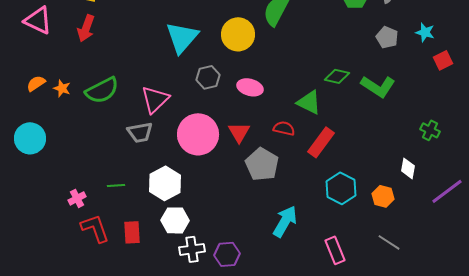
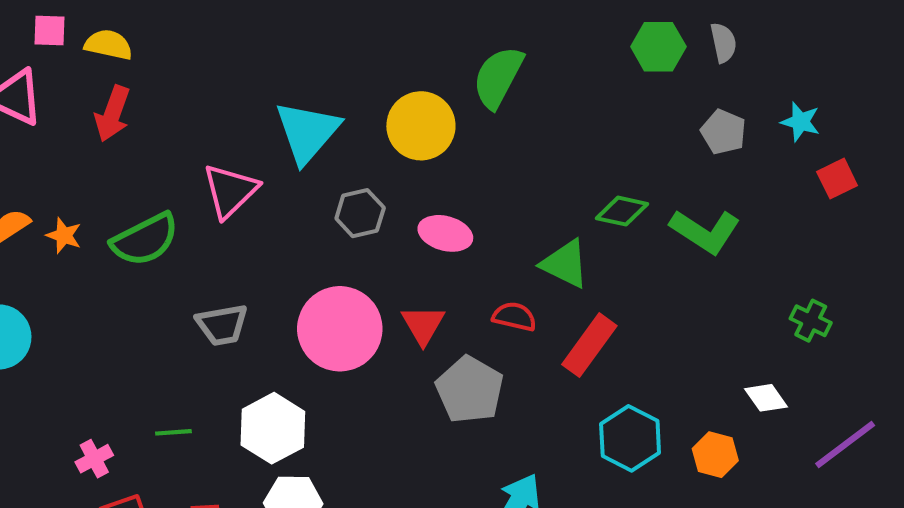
pink triangle: (155, 99) -> (230, 191), moved
white diamond: (408, 168) -> (766, 398), turned -45

